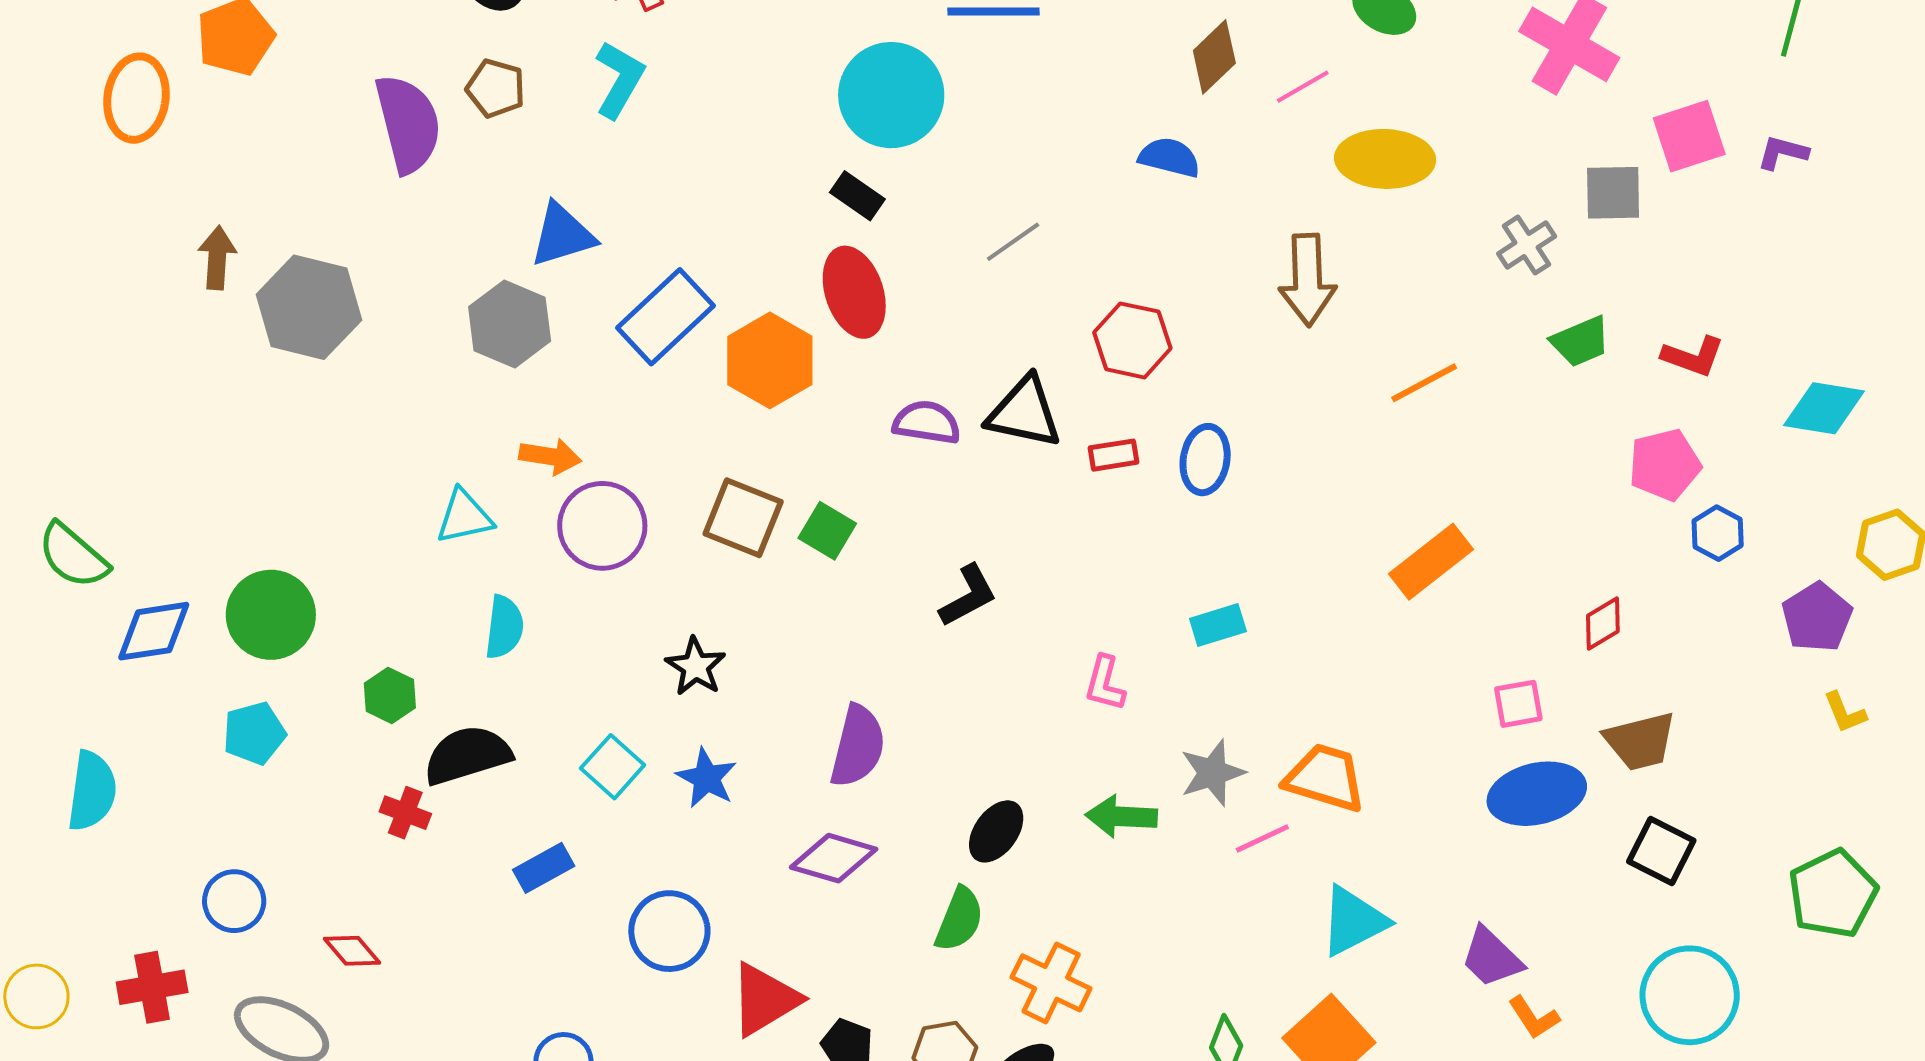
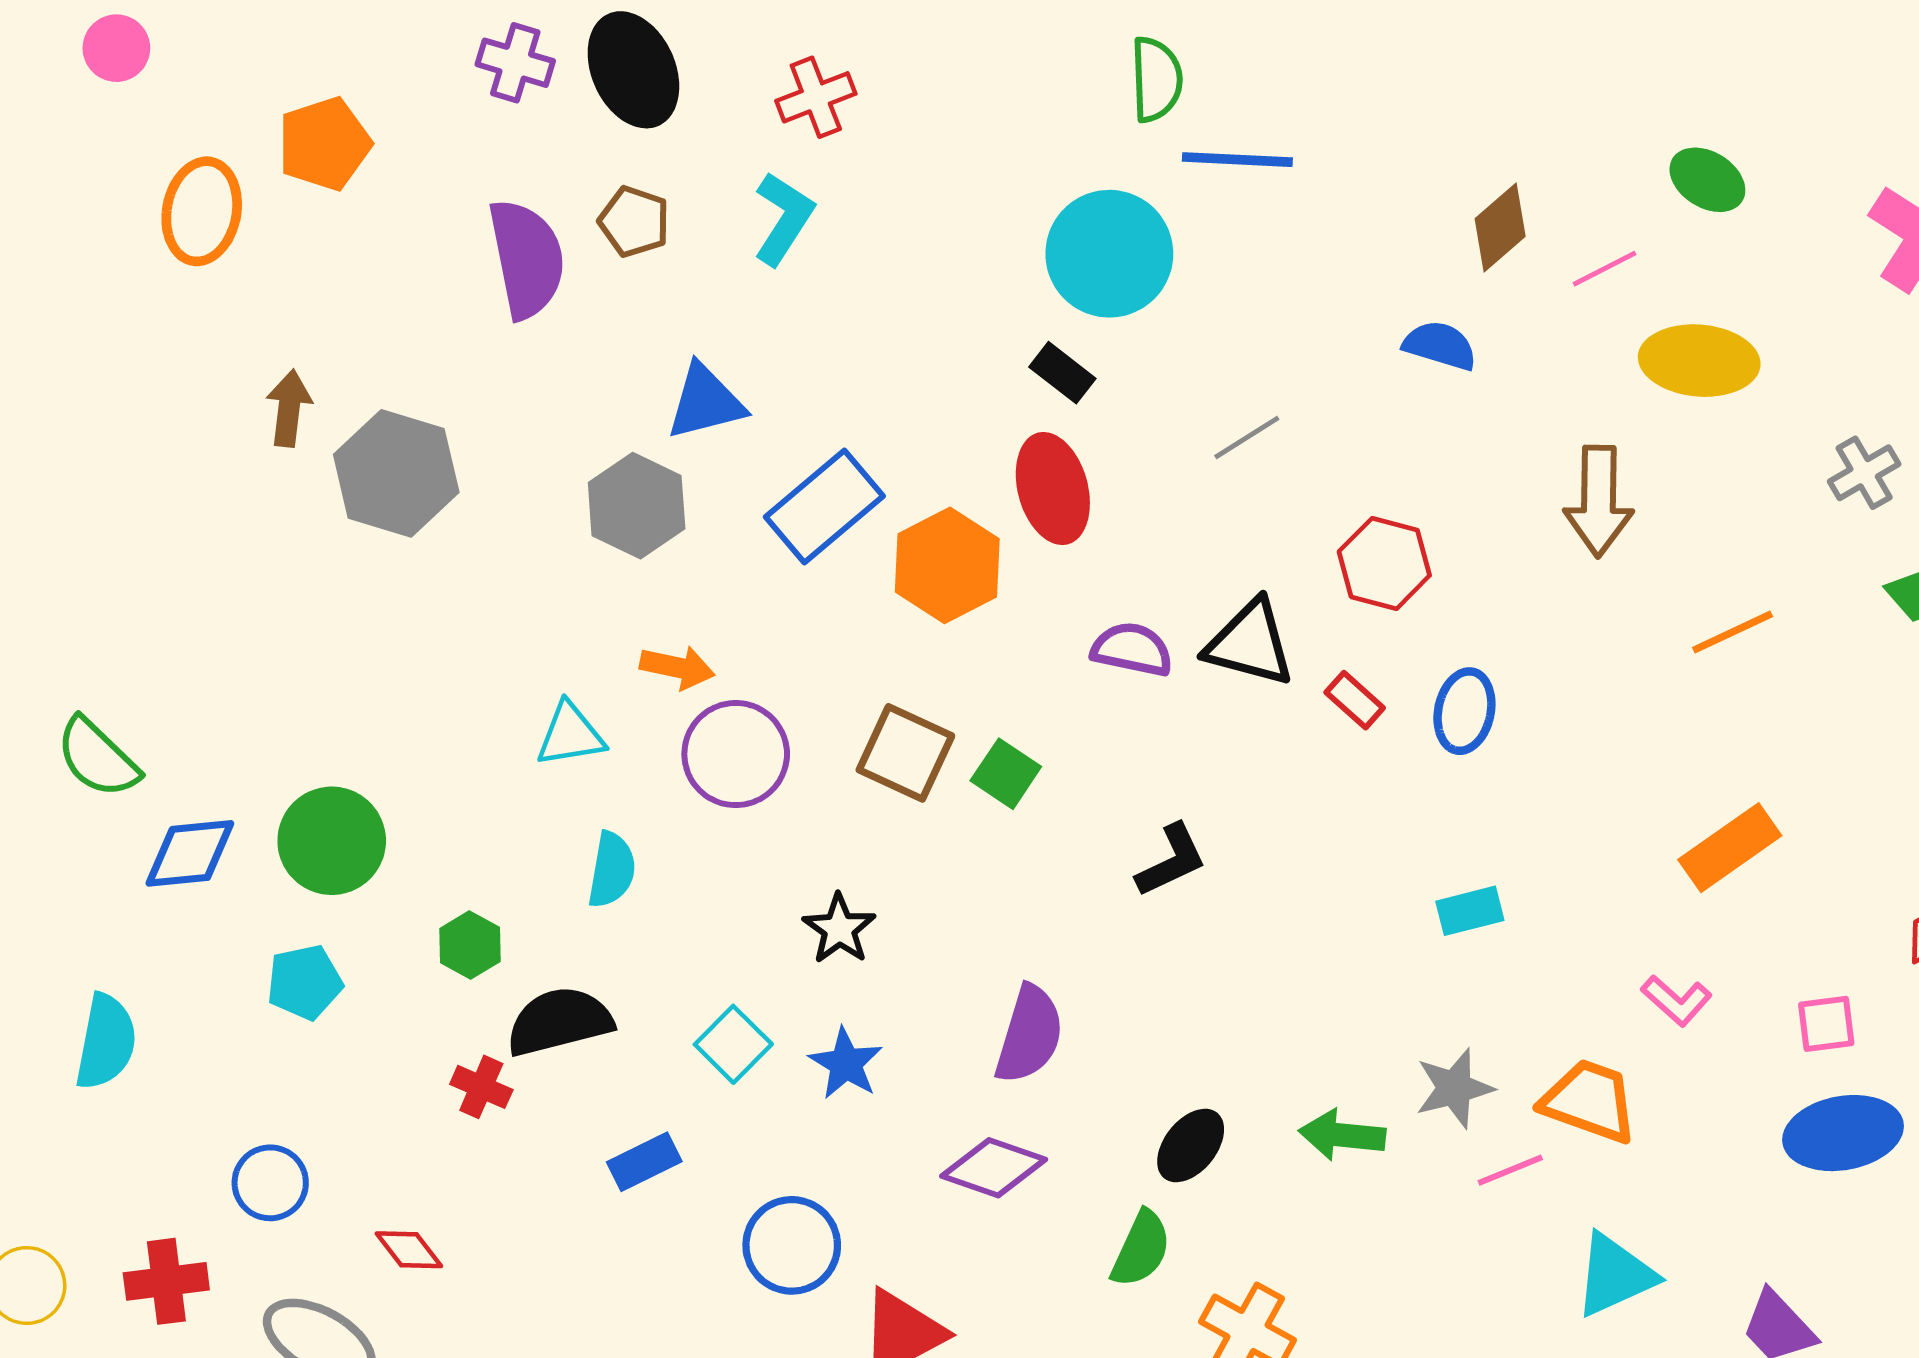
red rectangle: (1114, 455) -> (1355, 700), turned 48
pink L-shape: (1105, 683) -> (1676, 1000), moved, turned -66

